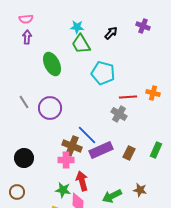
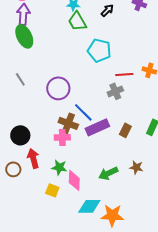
purple arrow: (27, 37) -> (23, 14), size x1.5
green ellipse: (52, 64) -> (24, 36), moved
purple circle: (50, 108) -> (58, 88), moved
gray cross: (119, 114) -> (115, 91), turned 35
red arrow: (82, 181) -> (33, 158), moved

